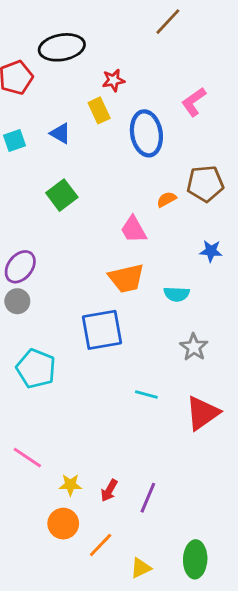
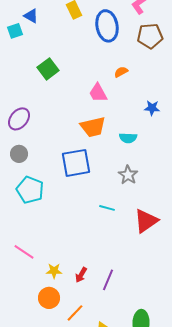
blue triangle: (60, 133) -> (31, 16), moved
brown pentagon: (205, 184) -> (150, 36), moved
gray circle: (17, 301) -> (19, 154), moved
gray star: (194, 347) -> (128, 175), moved

